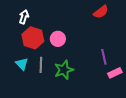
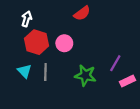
red semicircle: (101, 12) -> (82, 13), moved
purple line: (104, 57) -> (115, 63), turned 42
green star: (64, 70) -> (85, 75), moved, turned 30

